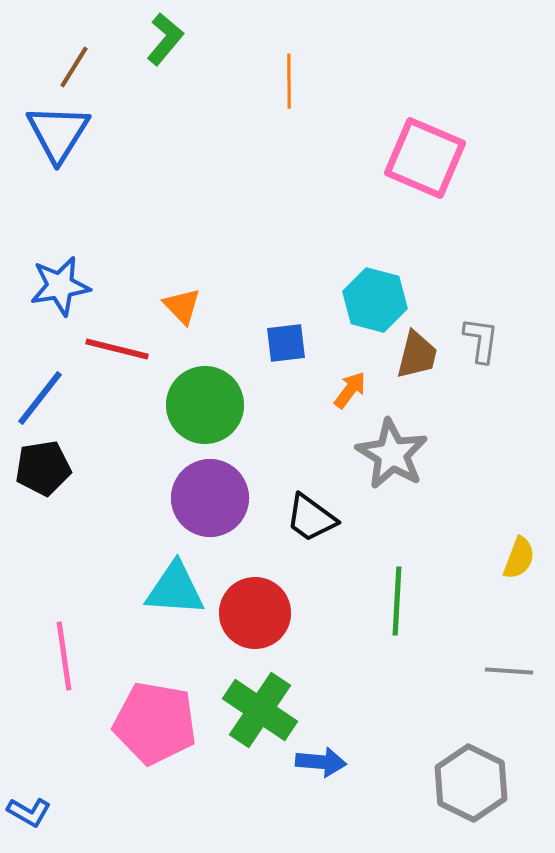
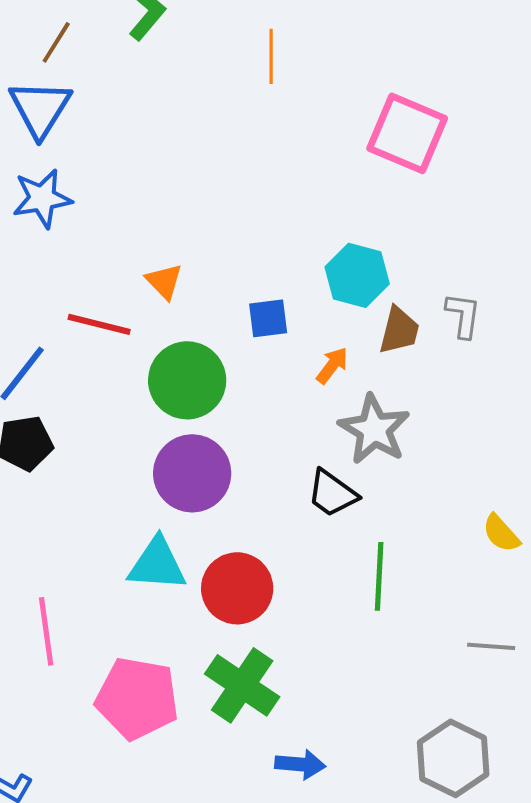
blue star: (60, 286) -> (42, 198), moved
black trapezoid: (311, 518) -> (332, 493), moved
yellow semicircle: (519, 558) -> (501, 533), turned 117
blue arrow: (321, 762) -> (300, 764), moved

